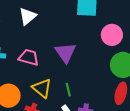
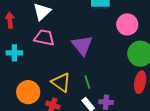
pink trapezoid: (29, 57) -> (44, 38), moved

